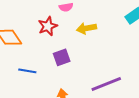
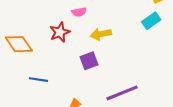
purple square: (62, 57) -> (89, 61), moved

